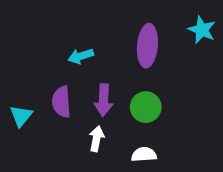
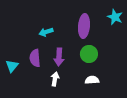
green circle: (146, 107) -> (89, 54), moved
white semicircle: (144, 154) -> (92, 80), moved

